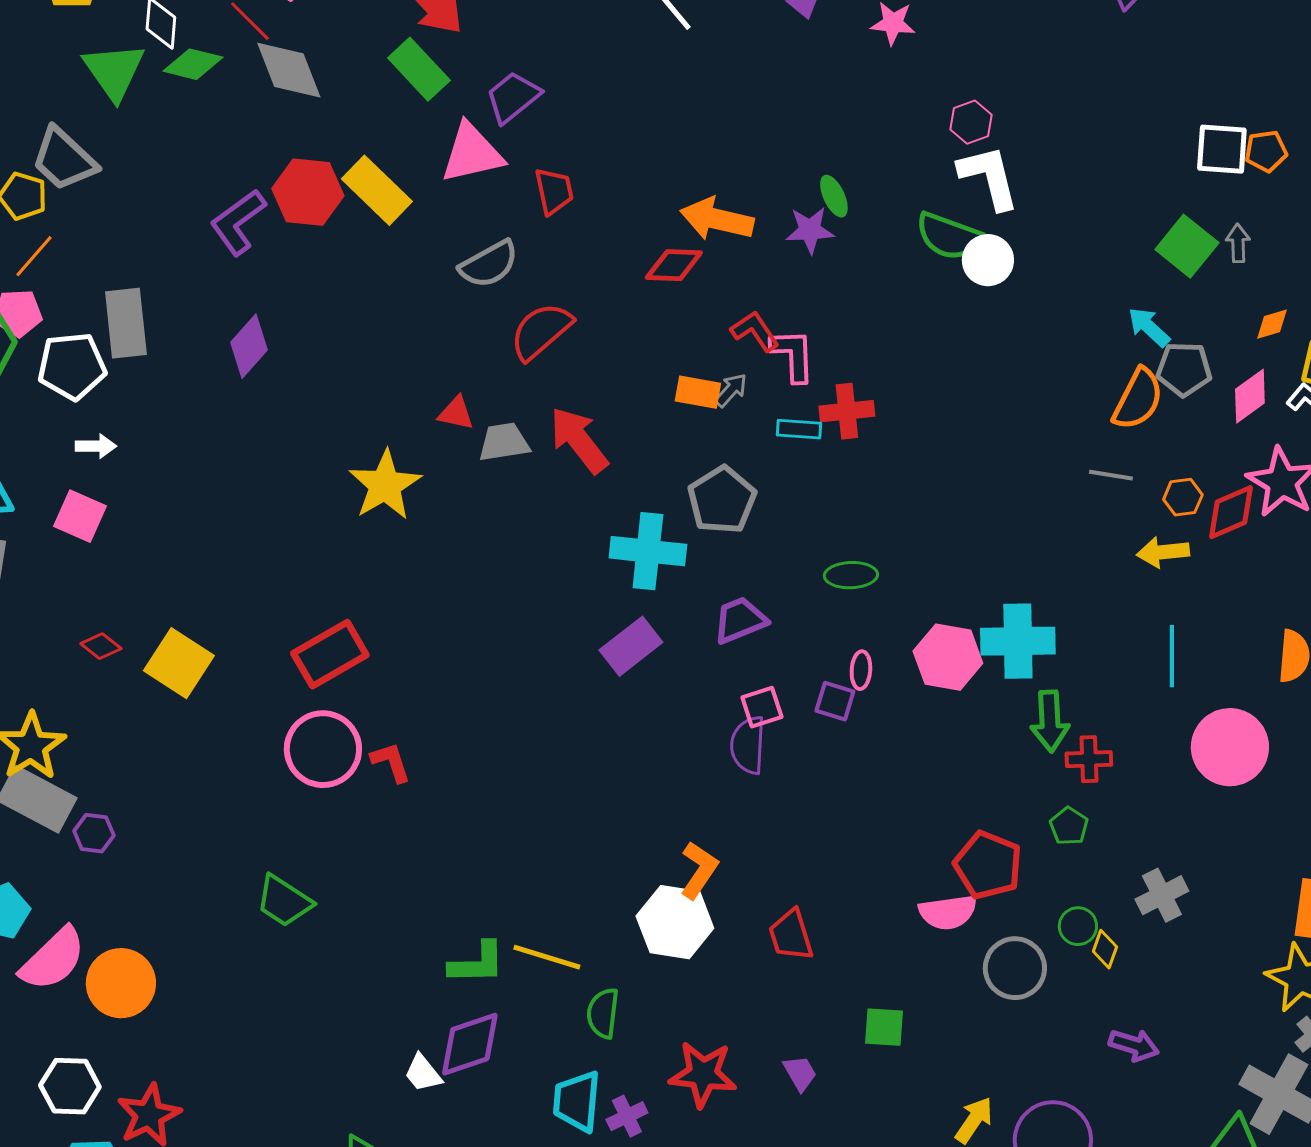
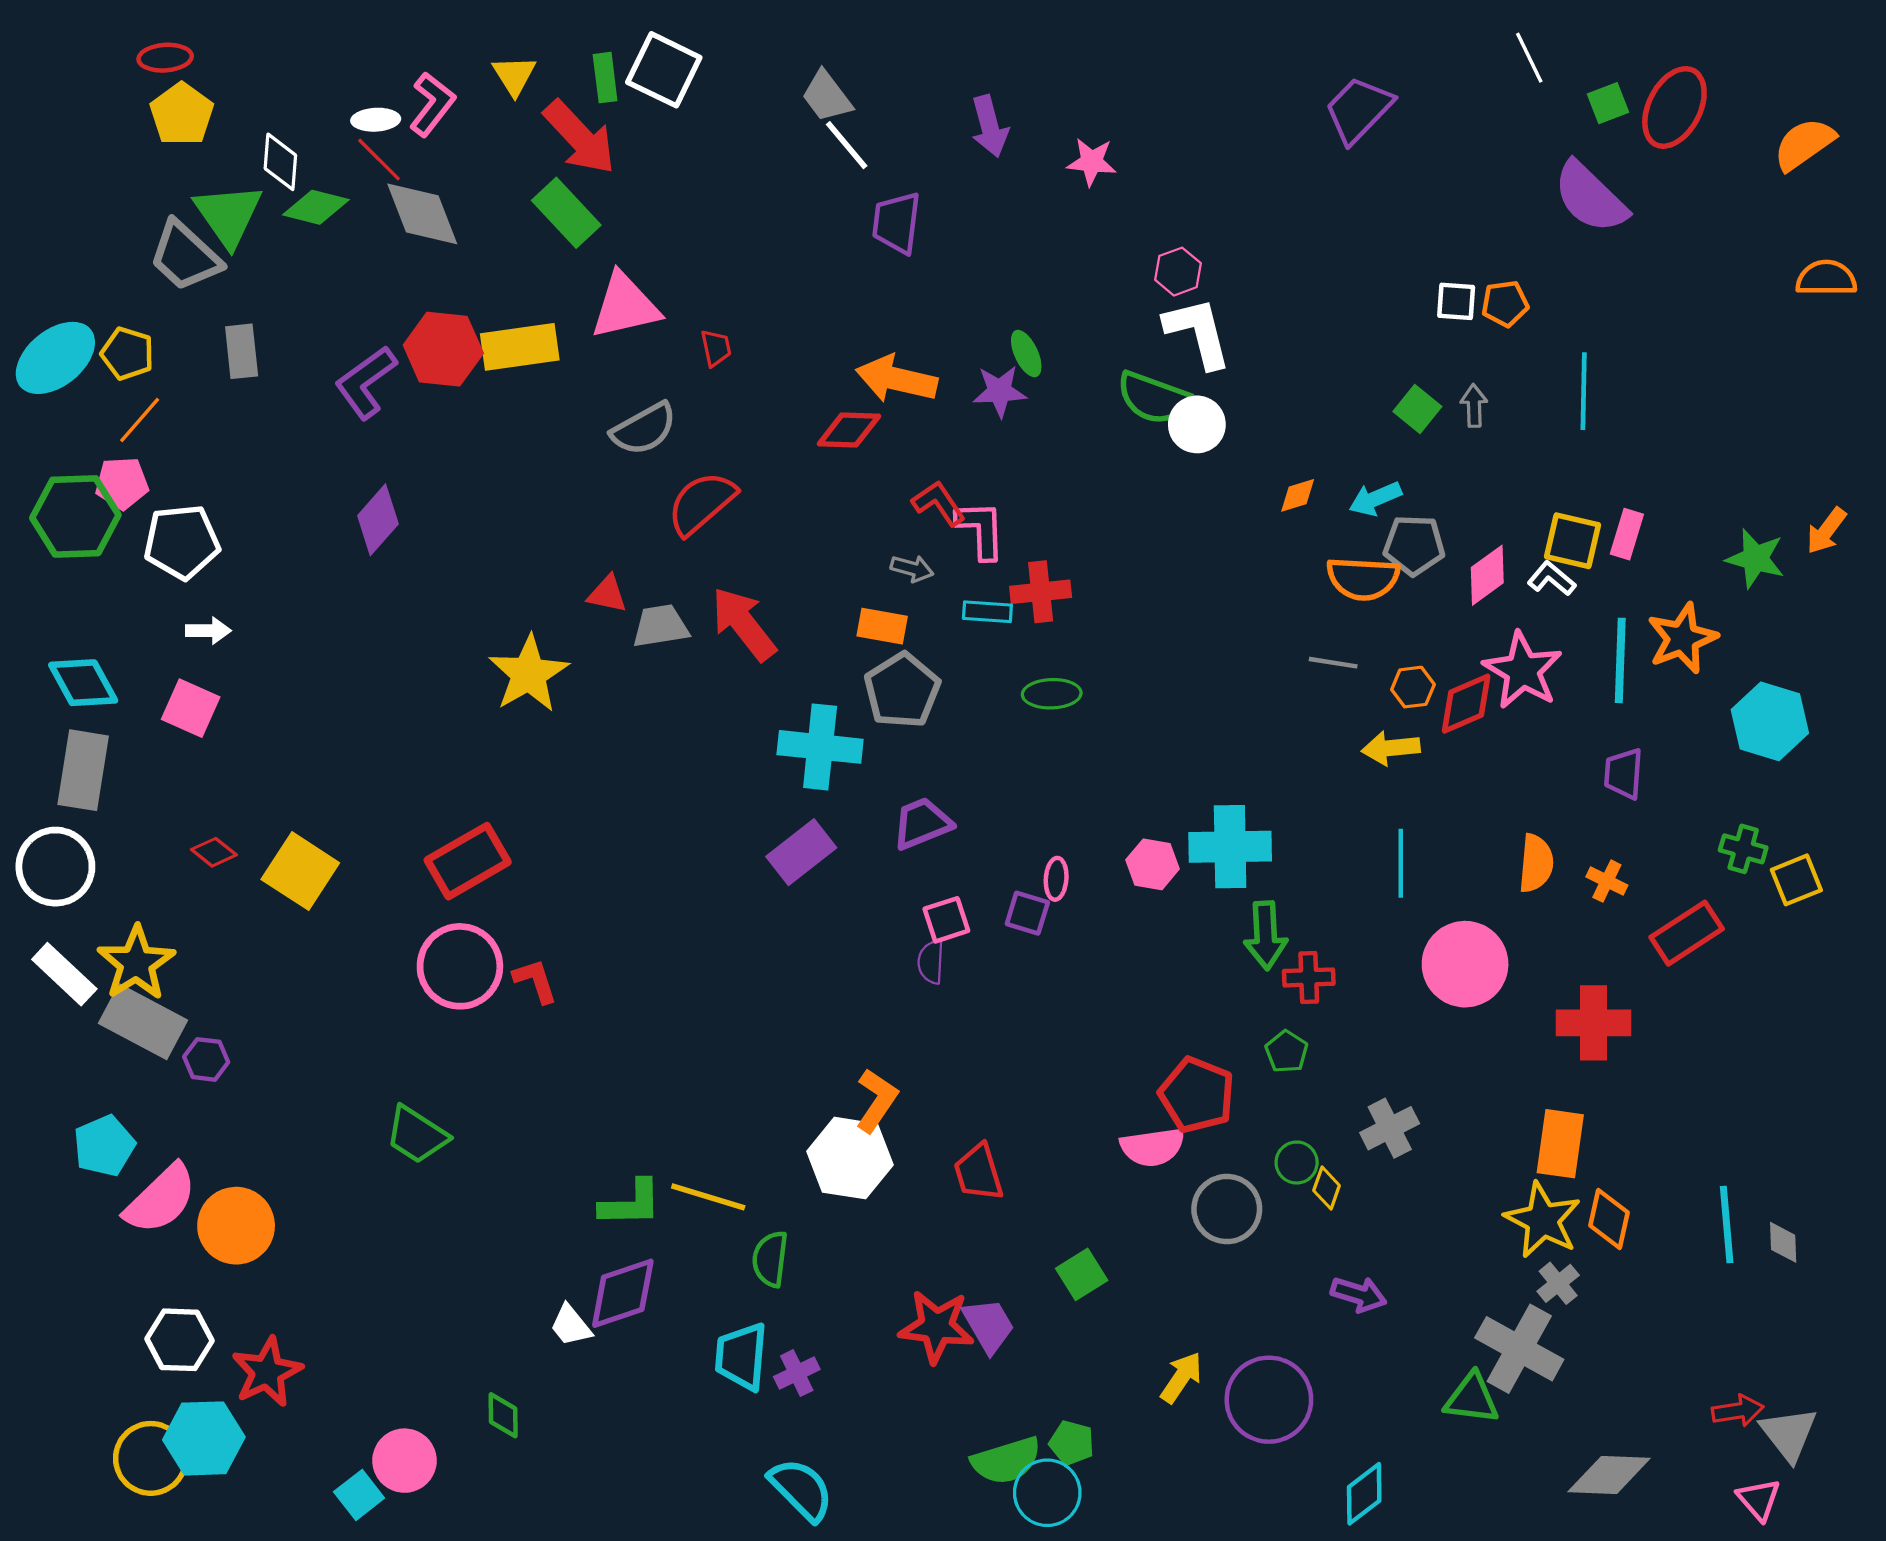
purple trapezoid: (513, 97) -> (897, 223), moved, turned -44
white square: (1222, 149) -> (1456, 301), size x0.7
gray trapezoid: (64, 159) -> (185, 256), moved
yellow rectangle: (377, 190) -> (520, 347), turned -52
red trapezoid: (554, 191) -> (716, 348), size x0.7
green square: (1187, 246) -> (1417, 409), size x0.7
gray rectangle: (126, 323) -> (242, 351), moved, size x0.7
orange diamond: (1272, 324) -> (1298, 495), moved
cyan arrow: (1149, 327) -> (1375, 499), turned -66
gray arrow: (731, 390) -> (912, 569), turned 63
orange rectangle: (698, 392) -> (882, 626), moved
orange semicircle: (1138, 399) -> (1363, 578), turned 66
green ellipse: (851, 575) -> (1052, 694), moved
pink hexagon: (948, 657) -> (1153, 864), size x0.7
purple semicircle: (748, 745) -> (931, 962), size x0.7
green square: (884, 1027) -> (1082, 1274), turned -36
purple trapezoid: (800, 1073) -> (989, 1325), size x1.4
red star: (703, 1074) -> (936, 1327), moved

